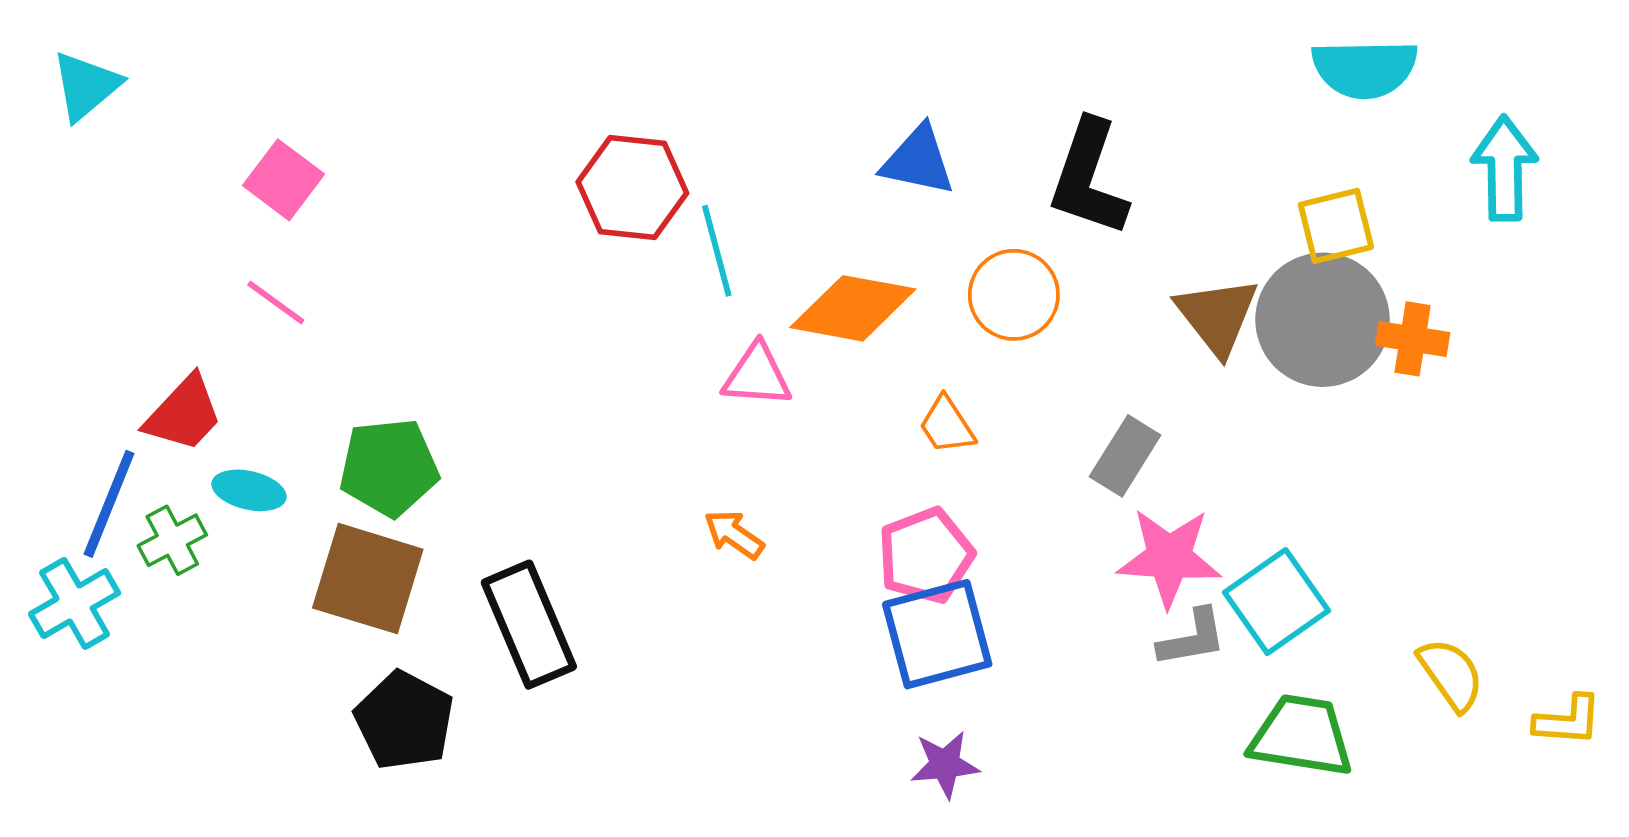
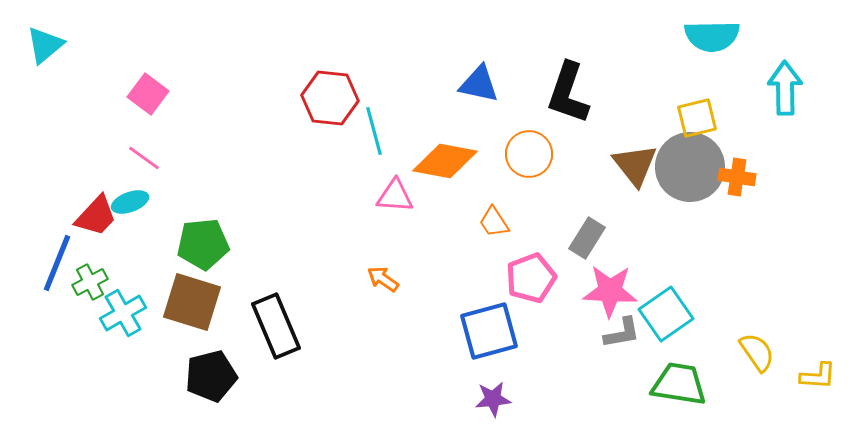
cyan ellipse: (249, 490) -> (130, 202), moved, turned -33
pink pentagon: (926, 556) -> (531, 278), moved
cyan cross: (75, 603) -> (123, 313), moved
black pentagon: (404, 720) -> (211, 376), turned 30

